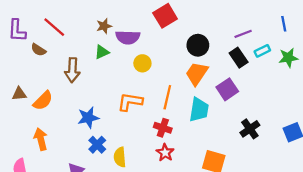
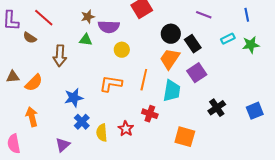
purple line: (243, 34) -> (204, 15), moved, turned 42
green triangle: (102, 52) -> (86, 40), turned 32
black rectangle: (239, 58) -> (193, 44), moved
red cross: (163, 128) -> (150, 114), moved
red star: (165, 153) -> (126, 129), moved

